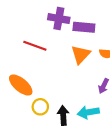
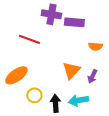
orange triangle: (81, 54) -> (71, 70), moved
orange ellipse: (21, 85) -> (16, 75), turned -75

